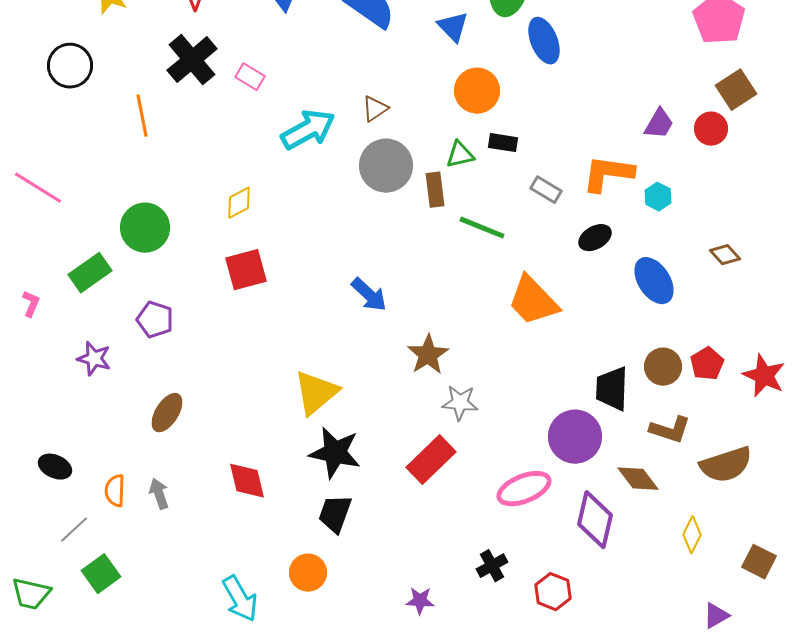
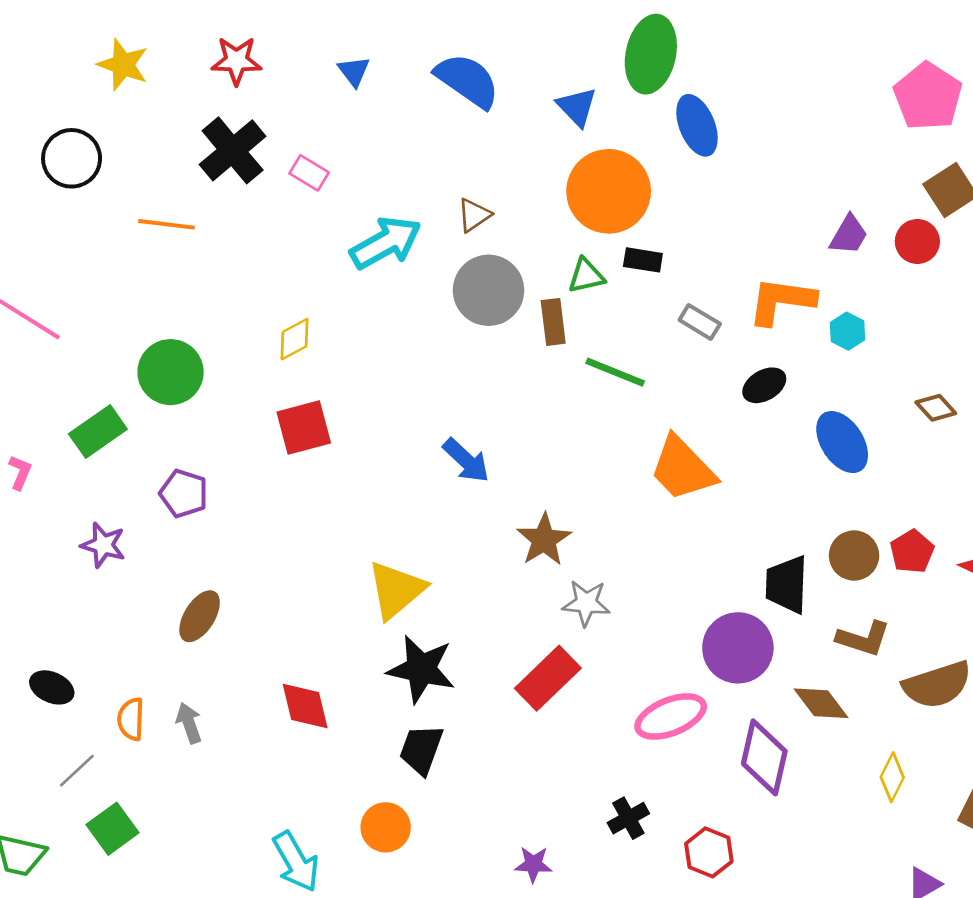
orange circle: (477, 91) -> (609, 191), size x1.4
orange line: (142, 116) -> (167, 224), turned -72

